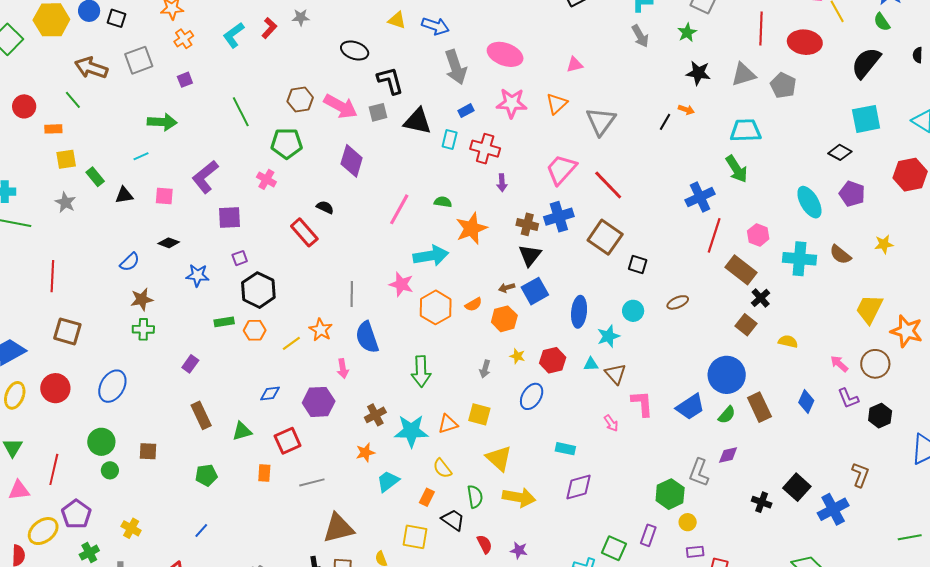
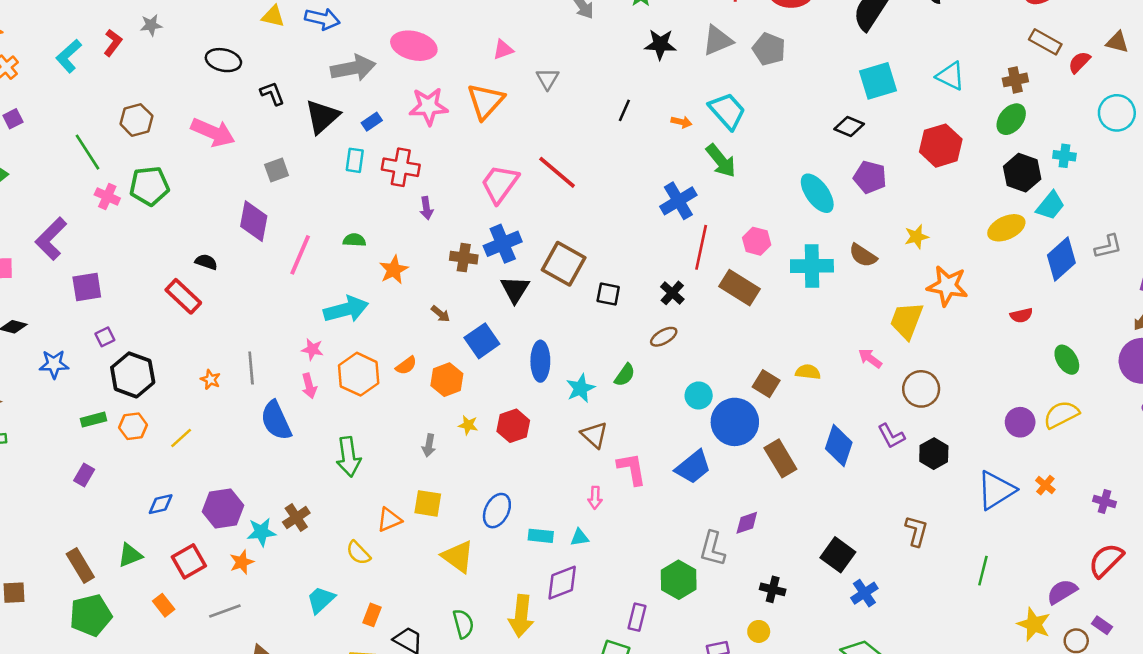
gray arrow: (456, 67) -> (353, 68), turned -76
black L-shape: (390, 81) -> (272, 94), size x0.7
brown hexagon: (300, 100) -> (136, 120), moved
orange triangle: (557, 104) -> (486, 101), size x1.4
orange arrow: (686, 110) -> (681, 122), moved
gray square: (378, 112) -> (277, 170), moved
black triangle: (418, 121) -> (322, 117), moved, turned -48
gray triangle: (601, 121) -> (548, 79), moved, size x0.6
cyan trapezoid: (745, 130) -> (727, 111), turned 56
purple diamond: (352, 161) -> (254, 221), moved
pink cross: (266, 179) -> (107, 196), moved
red line: (608, 185) -> (557, 172), moved
orange star: (471, 228) -> (394, 270), size x0.7
black triangle: (530, 255) -> (515, 289), moved
pink star: (401, 284) -> (312, 349), size x0.7
brown arrow: (507, 288) -> (440, 314), moved, turned -119
black cross: (761, 298) -> (672, 293), moved
cyan circle: (633, 311) -> (699, 395), moved
brown square: (746, 325) -> (766, 384), moved
orange star: (321, 330) -> (210, 379), moved, size x0.7
orange star: (907, 331) -> (947, 286), moved
purple rectangle: (190, 364) -> (84, 475), moved
cyan triangle: (591, 364) -> (580, 537), moved
pink arrow: (839, 364) -> (870, 358), moved
pink arrow: (343, 369) -> (309, 386), moved
blue ellipse: (532, 396) -> (497, 511), moved
blue diamond: (806, 402) -> (839, 445), size x1.4
brown rectangle: (201, 415) -> (80, 566), moved
green semicircle: (727, 415) -> (625, 375), moved
pink arrow: (611, 423) -> (595, 498), turned 42
cyan star: (411, 431) -> (261, 532), moved, size x0.7
orange star: (365, 453) -> (242, 562), moved
yellow semicircle: (442, 468) -> (358, 553), moved
orange rectangle: (264, 473) -> (164, 605), turned -36
green pentagon: (206, 475) -> (91, 615), size x1.5
green semicircle: (475, 497) -> (463, 624), moved
yellow arrow: (519, 497) -> (521, 616), moved, turned 92
black cross: (762, 502) -> (773, 589), moved
blue cross: (833, 509) -> (864, 593), moved, size x0.7
yellow circle: (688, 522) -> (759, 631), moved
purple rectangle: (648, 535) -> (637, 617), moved
green line: (910, 537) -> (983, 571), moved, turned -60

